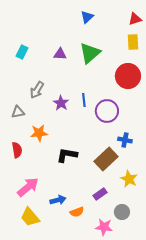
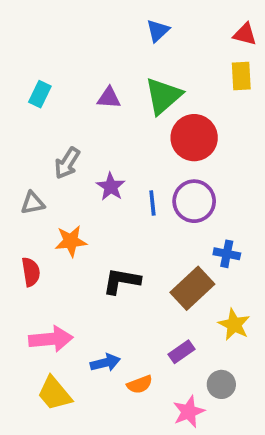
red triangle: (135, 19) -> (245, 34), turned 32
red circle: (128, 76) -> (194, 138), moved
blue line: (84, 100) -> (152, 203), moved
pink arrow: (28, 187) -> (51, 339), turned 35
pink star: (104, 227) -> (189, 412), turned -30

